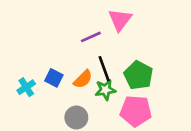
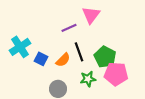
cyan cross: (26, 87) -> (20, 47), moved, size x1.5
green star: (105, 90) -> (88, 79), moved
pink pentagon: (136, 111) -> (116, 74), moved

